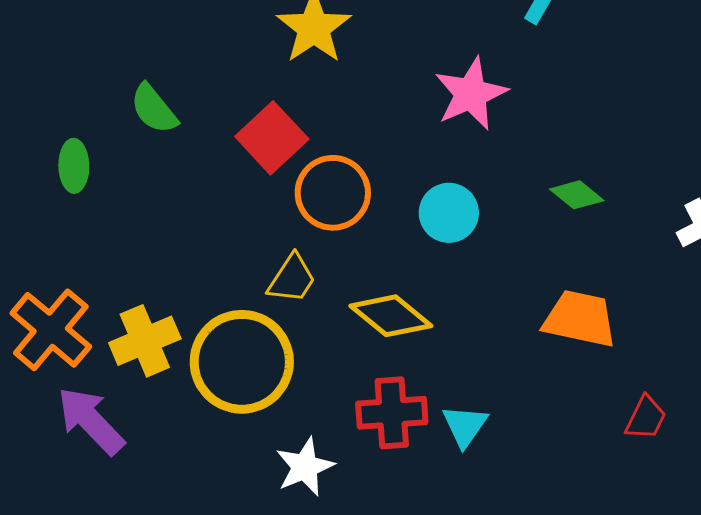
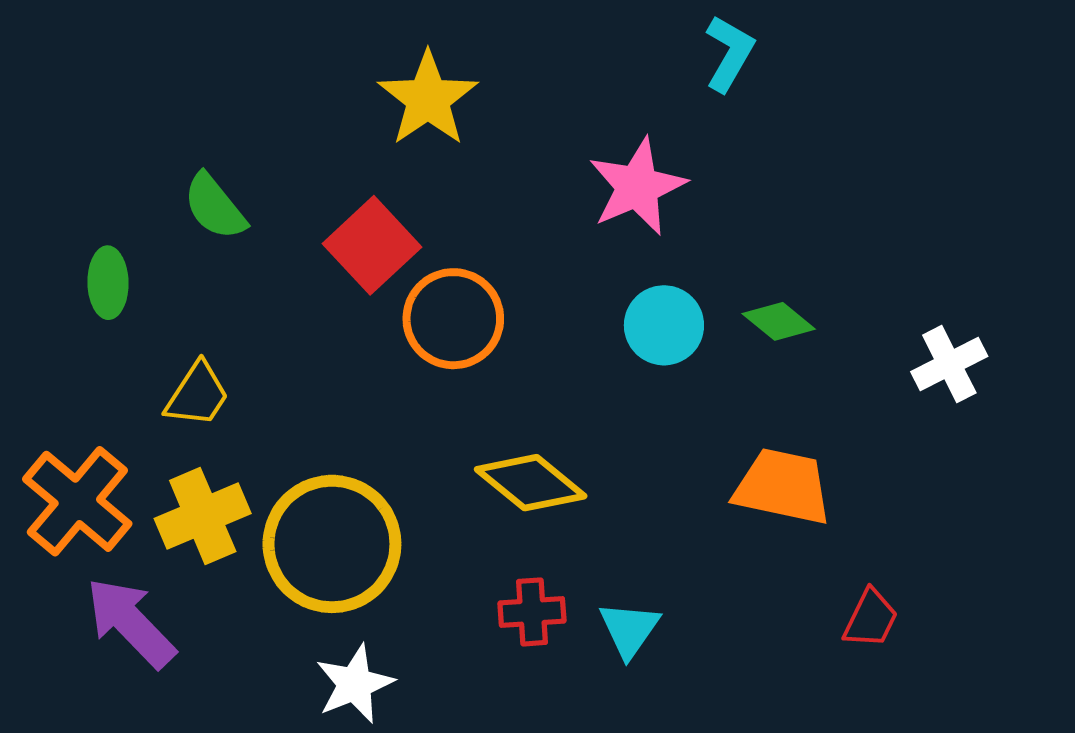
cyan circle: (449, 213) -> (664, 325), moved
yellow trapezoid: (292, 279) -> (197, 395), moved
red cross: (392, 413) -> (532, 612), size x0.7
white star: (305, 467) -> (355, 684), moved

